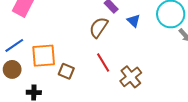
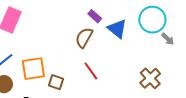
blue triangle: (134, 21) -> (117, 29), size x1.5
brown cross: (131, 77) -> (150, 78), moved

